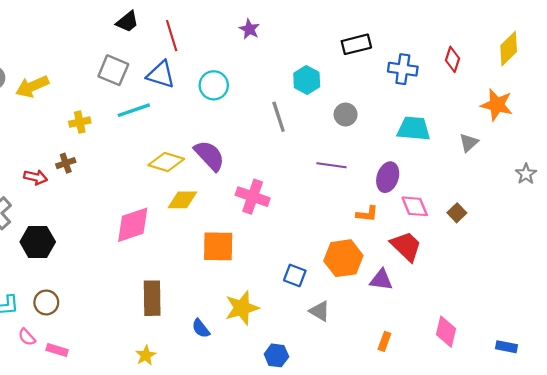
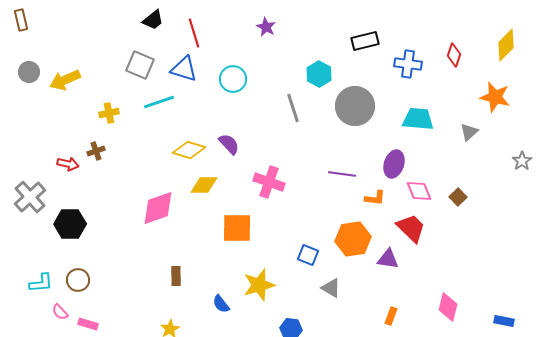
gray circle: (346, 115) -> (355, 106), size x1.8
purple semicircle: (209, 156) -> (229, 144), size x0.7
purple line: (332, 165) -> (342, 174), moved
brown rectangle: (152, 298) -> (176, 276), size x0.6

